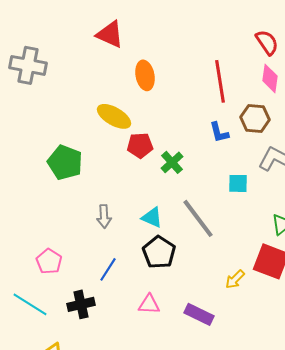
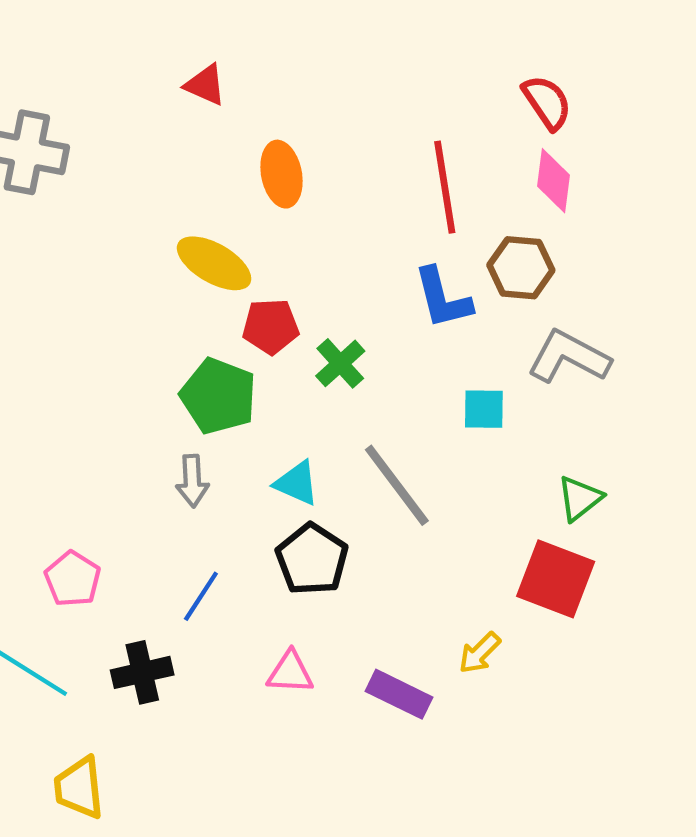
red triangle: (110, 34) -> (205, 85), size x0.7
blue L-shape: (219, 132) -> (443, 298), size x1.4
green pentagon: (65, 162) -> (218, 396), moved
yellow arrow: (235, 279) -> (480, 653), moved

